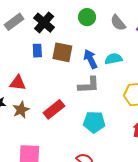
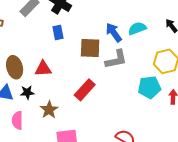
brown square: (62, 52) -> (90, 48), moved
brown star: (21, 110) -> (49, 110), moved
cyan pentagon: (94, 122) -> (149, 87), moved

